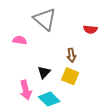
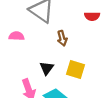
brown arrow: (71, 55) -> (62, 38), moved

